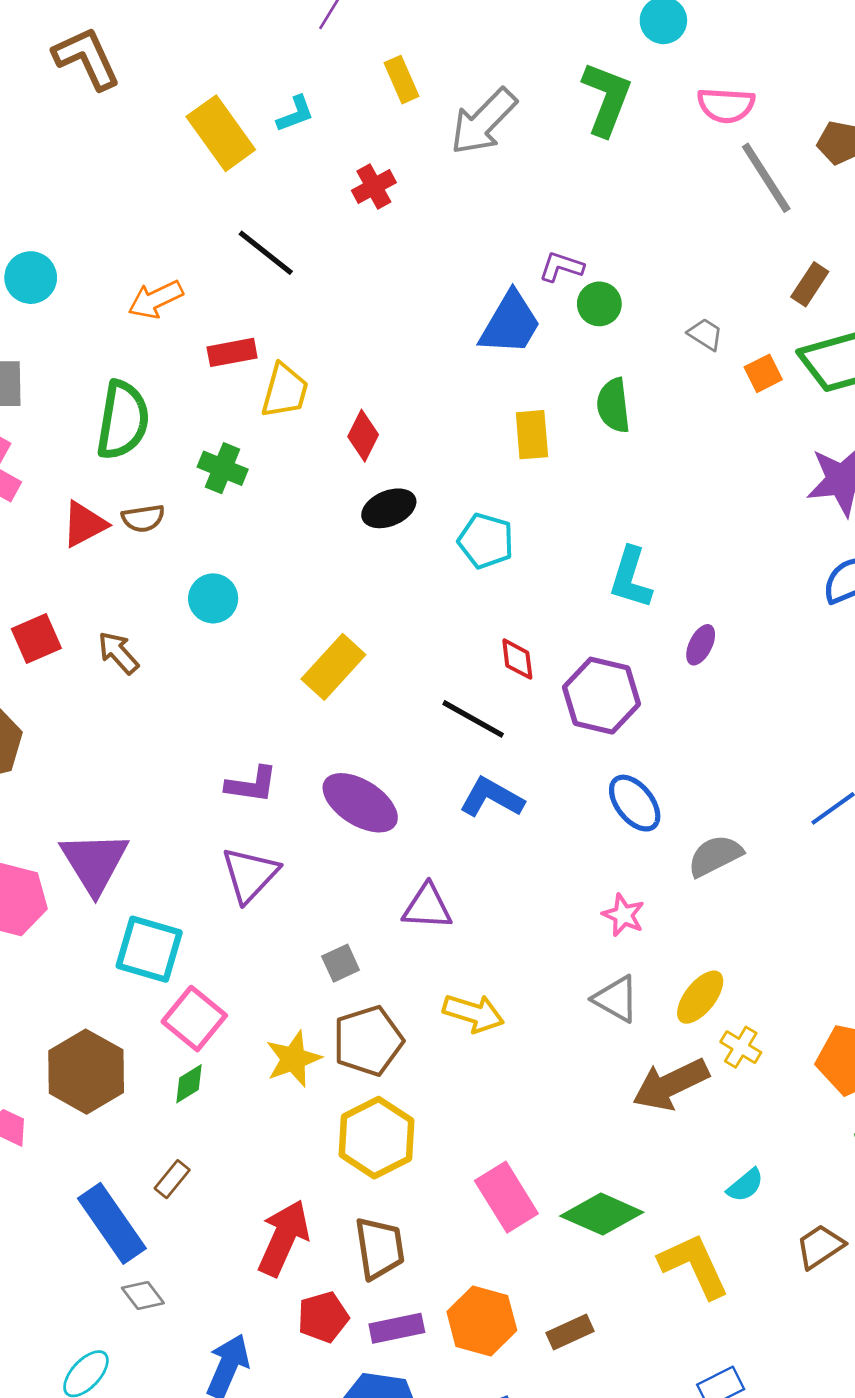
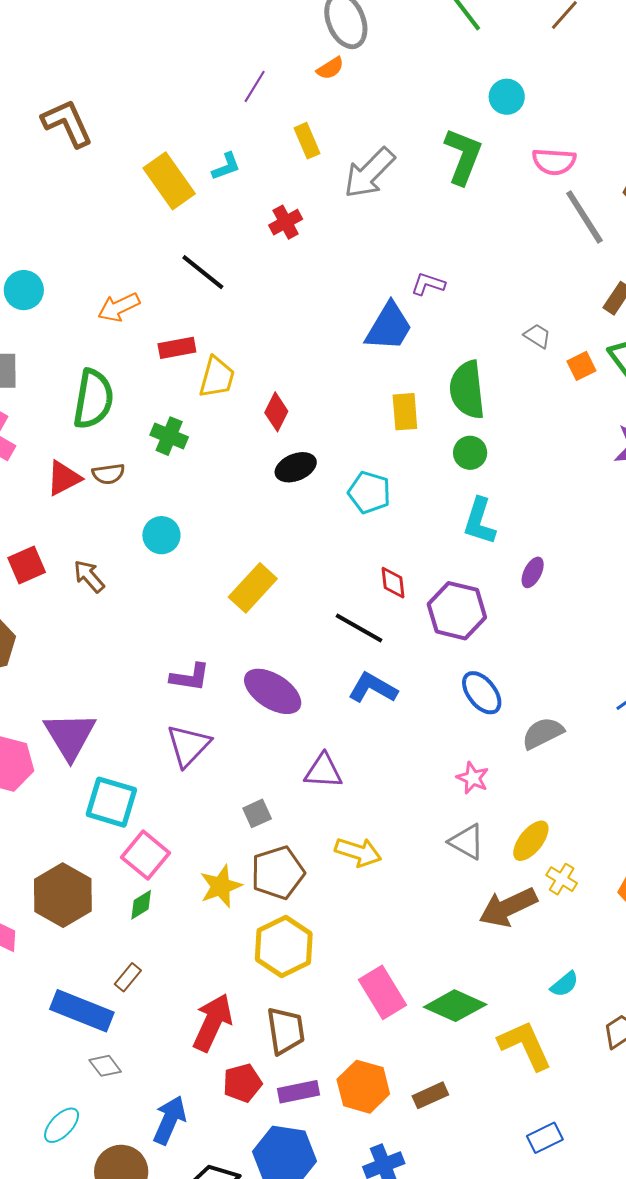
green circle: (599, 304) -> (470, 453), moved
green semicircle: (613, 405) -> (467, 390), size x1.4
blue rectangle: (112, 1223) -> (82, 1011), turned -34

